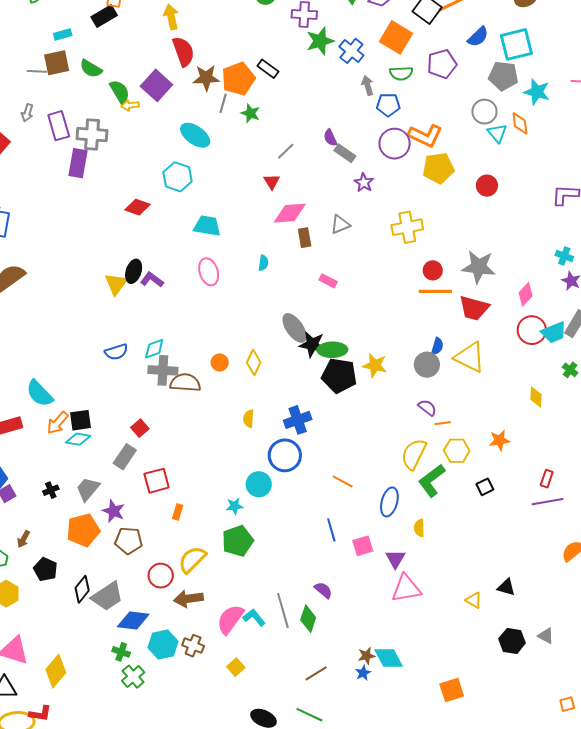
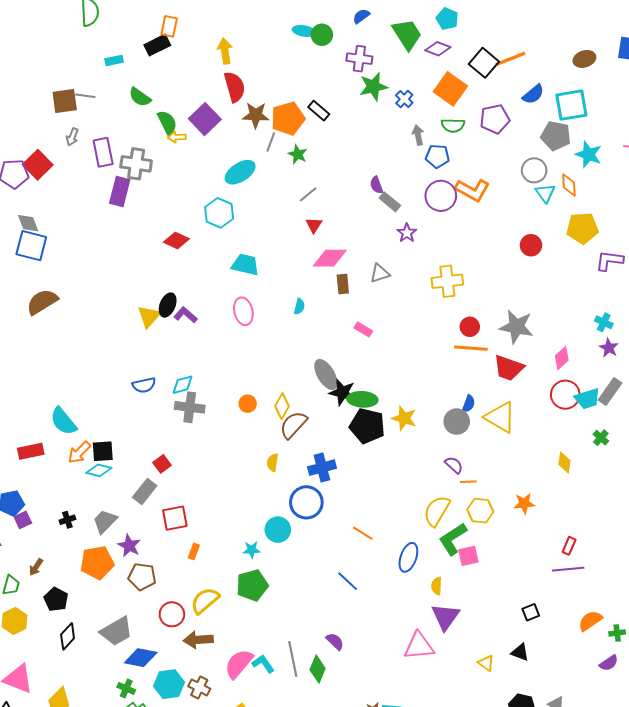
blue cross: (351, 51) -> (404, 99), size x0.7
brown square: (57, 63) -> (65, 101), moved
cyan ellipse: (195, 135) -> (240, 172), turned -72
gray line: (286, 151) -> (308, 194), moved
yellow pentagon: (438, 168) -> (582, 228), moved
brown semicircle: (185, 383) -> (293, 425), moved, turned -56
black square: (485, 487) -> (531, 612), moved
blue line: (331, 530) -> (348, 581), turned -35
pink square: (363, 546) -> (468, 556), moved
purple triangle: (395, 559) -> (445, 617), moved, size x1.4
black diamond: (82, 589) -> (68, 636), moved

